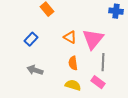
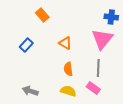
pink triangle: (93, 39) -> (102, 39), moved
gray arrow: (35, 70) -> (30, 91), moved

